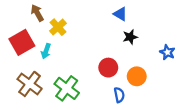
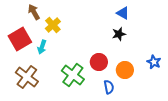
blue triangle: (120, 14) -> (123, 13), moved
blue star: (167, 52) -> (154, 62), moved
green cross: (67, 88) -> (73, 75), moved

